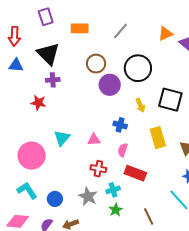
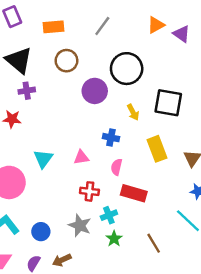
brown circle: (96, 64) -> (66, 61), moved

